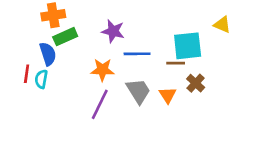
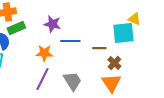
cyan square: (188, 46) -> (123, 33), moved
gray trapezoid: (138, 91) -> (72, 81), moved
orange triangle: (168, 95) -> (111, 83), moved, size x1.5

